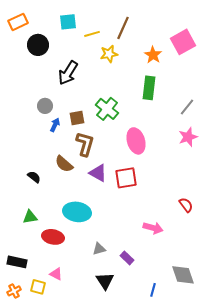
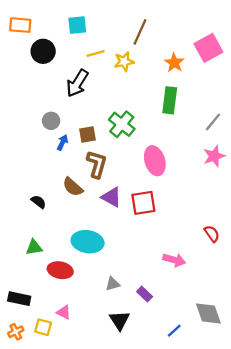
orange rectangle: (18, 22) -> (20, 25), turned 30
yellow line: (92, 34) -> (96, 54), moved
blue line: (153, 290) -> (174, 331), turned 32

